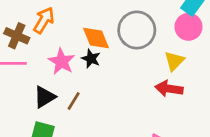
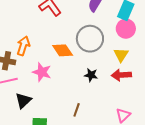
black star: (91, 59) -> (91, 75), moved
black triangle: (45, 97) -> (23, 101), moved
brown line: (74, 101) -> (77, 110), moved

